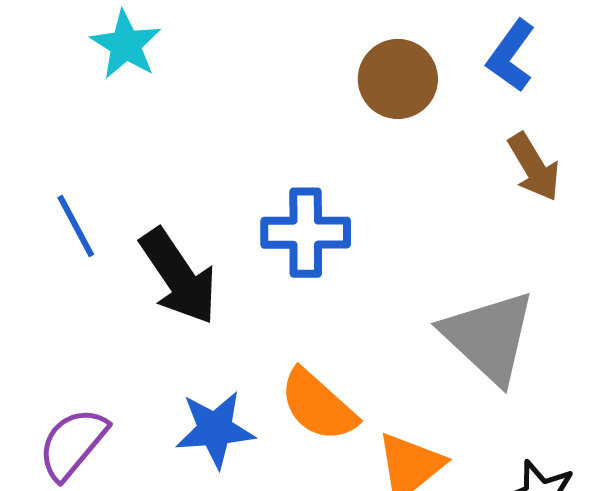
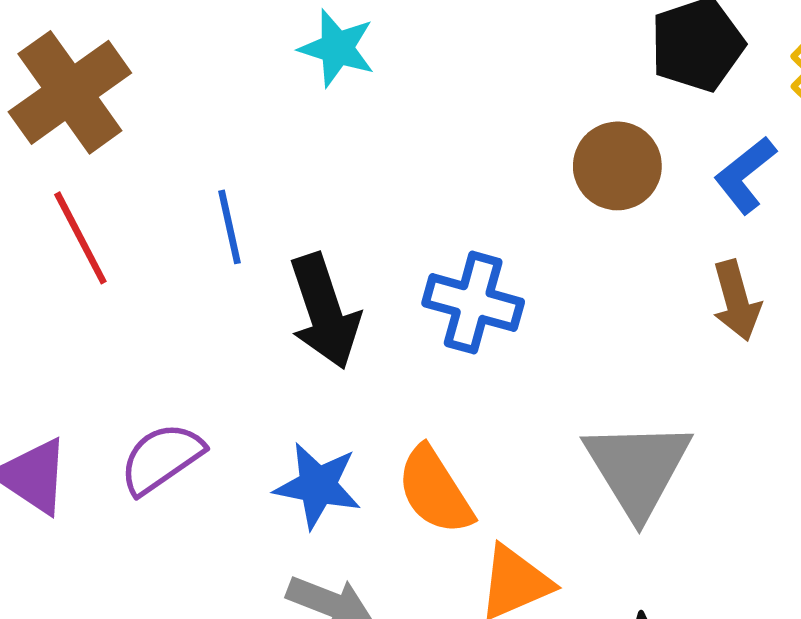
cyan star: (126, 45) -> (337, 48), turned -30

